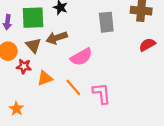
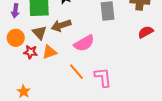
orange triangle: (45, 78) -> (50, 52), moved

